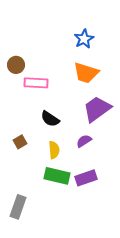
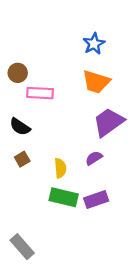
black semicircle: (50, 119) -> (20, 127), moved
gray rectangle: (18, 207) -> (22, 247), moved, turned -60

